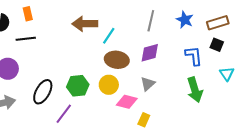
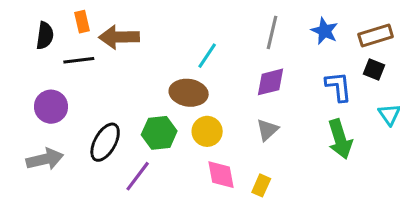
brown arrow: (85, 24) -> (119, 37), moved
brown ellipse: (117, 60) -> (189, 93), moved
pink diamond: (127, 102) -> (221, 175), moved, turned 65

